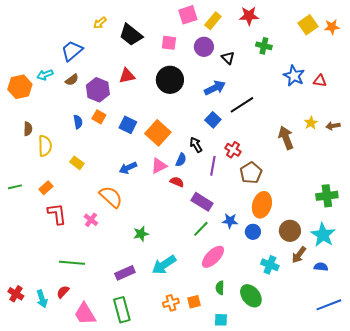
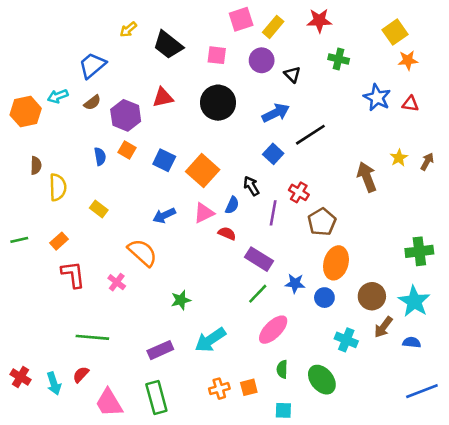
orange star: (332, 27) -> (408, 60), moved
brown arrow: (333, 126) -> (427, 162), turned 128

